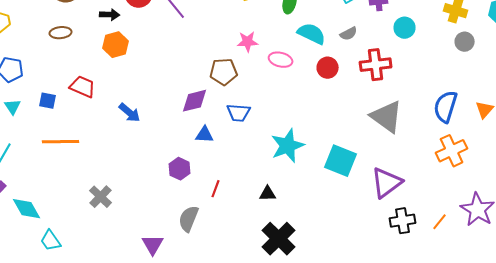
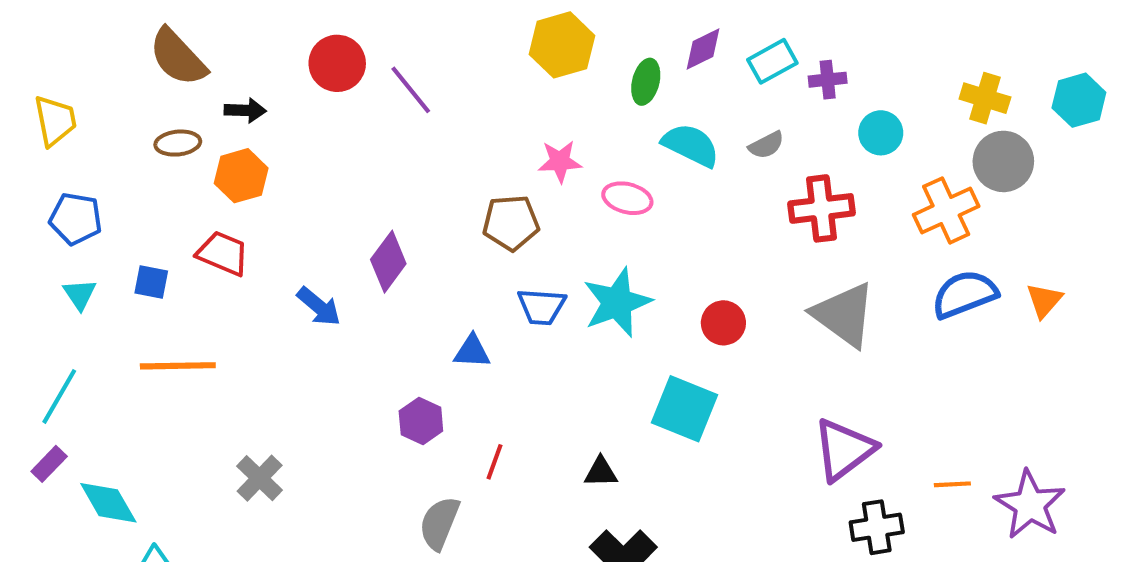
black arrow: (110, 15) -> (245, 110), moved
gray circle: (465, 42) -> (1003, 161), size x1.5
orange hexagon: (116, 45) -> (241, 176), moved
red circle: (328, 68) -> (723, 323), moved
purple diamond: (195, 101) -> (388, 262), moved, turned -40
blue semicircle: (446, 107) -> (965, 294), turned 52
cyan star: (288, 146) -> (617, 302), moved
orange cross: (452, 151) -> (946, 210), moved
cyan square: (341, 161) -> (685, 409), moved
orange line: (440, 222) -> (952, 484), moved, turned 48

